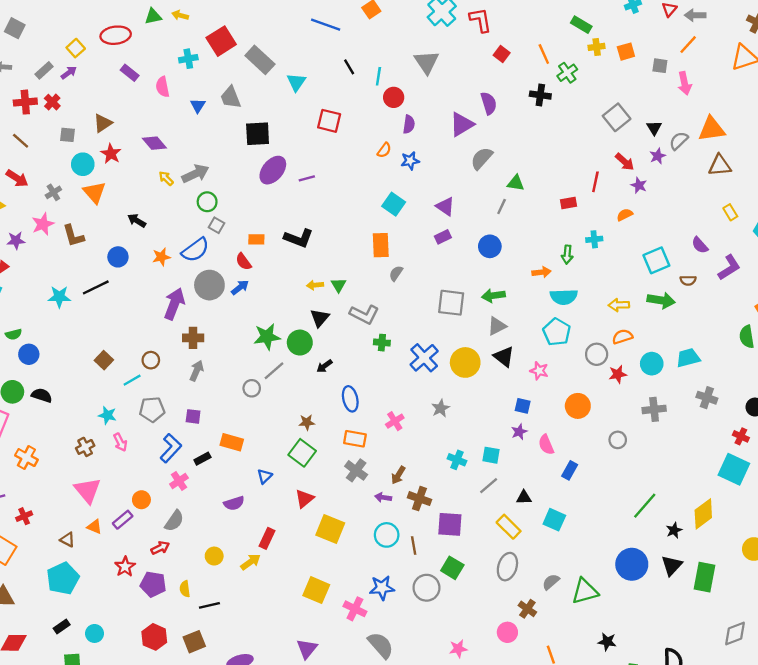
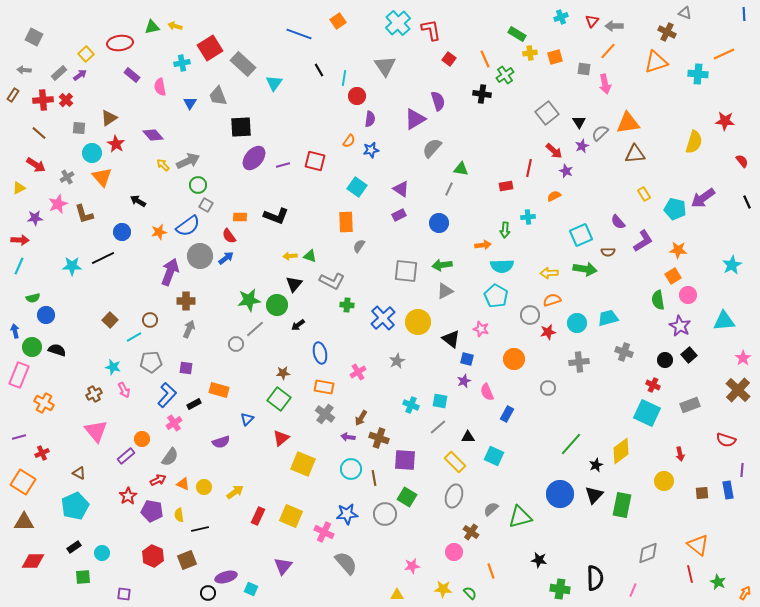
red square: (329, 121) -> (315, 161), moved
green triangle: (339, 285) -> (310, 256), turned -40
black triangle: (504, 357) -> (451, 339), moved
orange triangle: (94, 527) -> (183, 484), moved
red rectangle: (267, 538) -> (258, 516), moved

